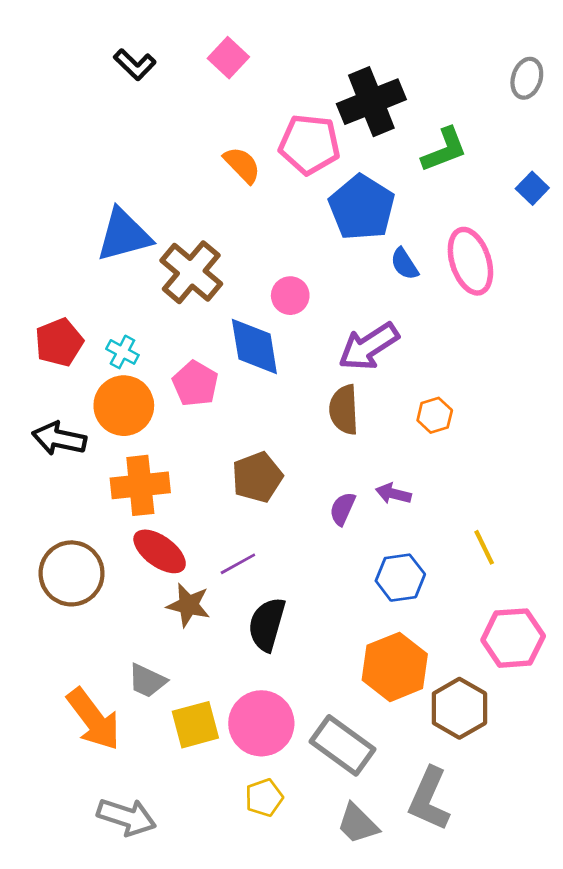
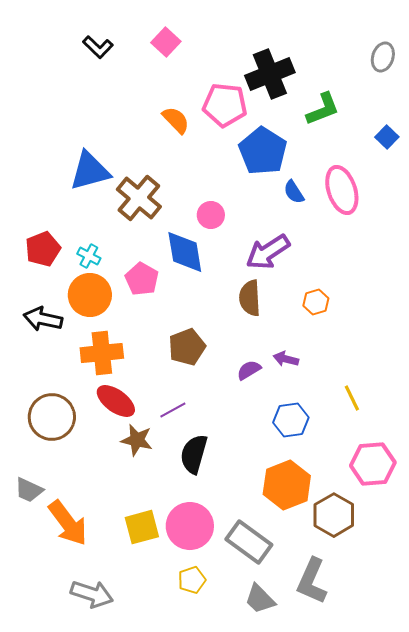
purple semicircle: (343, 509) -> (249, 370), turned 35
gray trapezoid: (147, 681) -> (29, 490), moved

